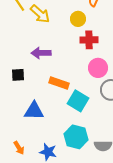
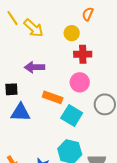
pink circle: (98, 68) -> (80, 82), moved
blue triangle: (34, 111) -> (20, 112), moved

